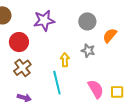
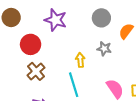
purple star: (44, 21) -> (56, 20), turned 30

